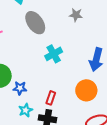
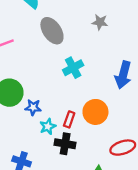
orange circle: (86, 90) -> (95, 112), moved
cyan star: (26, 110) -> (48, 127), moved

